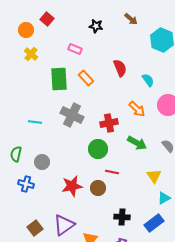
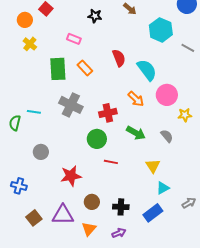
cyan semicircle: (148, 80) -> (147, 70), size x1.6
green semicircle: (16, 154) -> (15, 123), moved
blue cross: (26, 184) -> (19, 186), moved
brown circle: (98, 188) -> (92, 202), moved
purple triangle: (64, 225) -> (63, 215), turned 35

